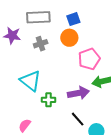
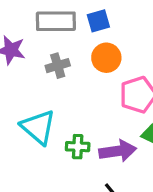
blue square: (73, 19) -> (98, 21), moved
green cross: (48, 100) -> (78, 147), moved

